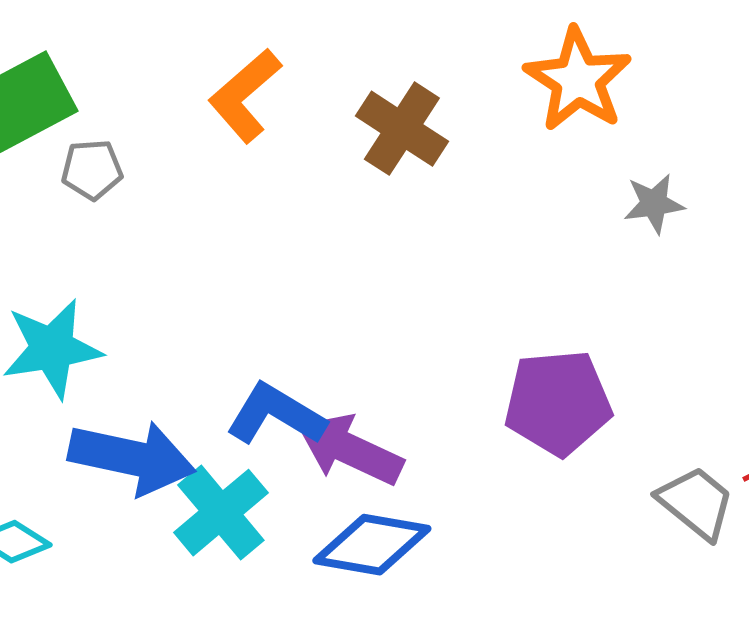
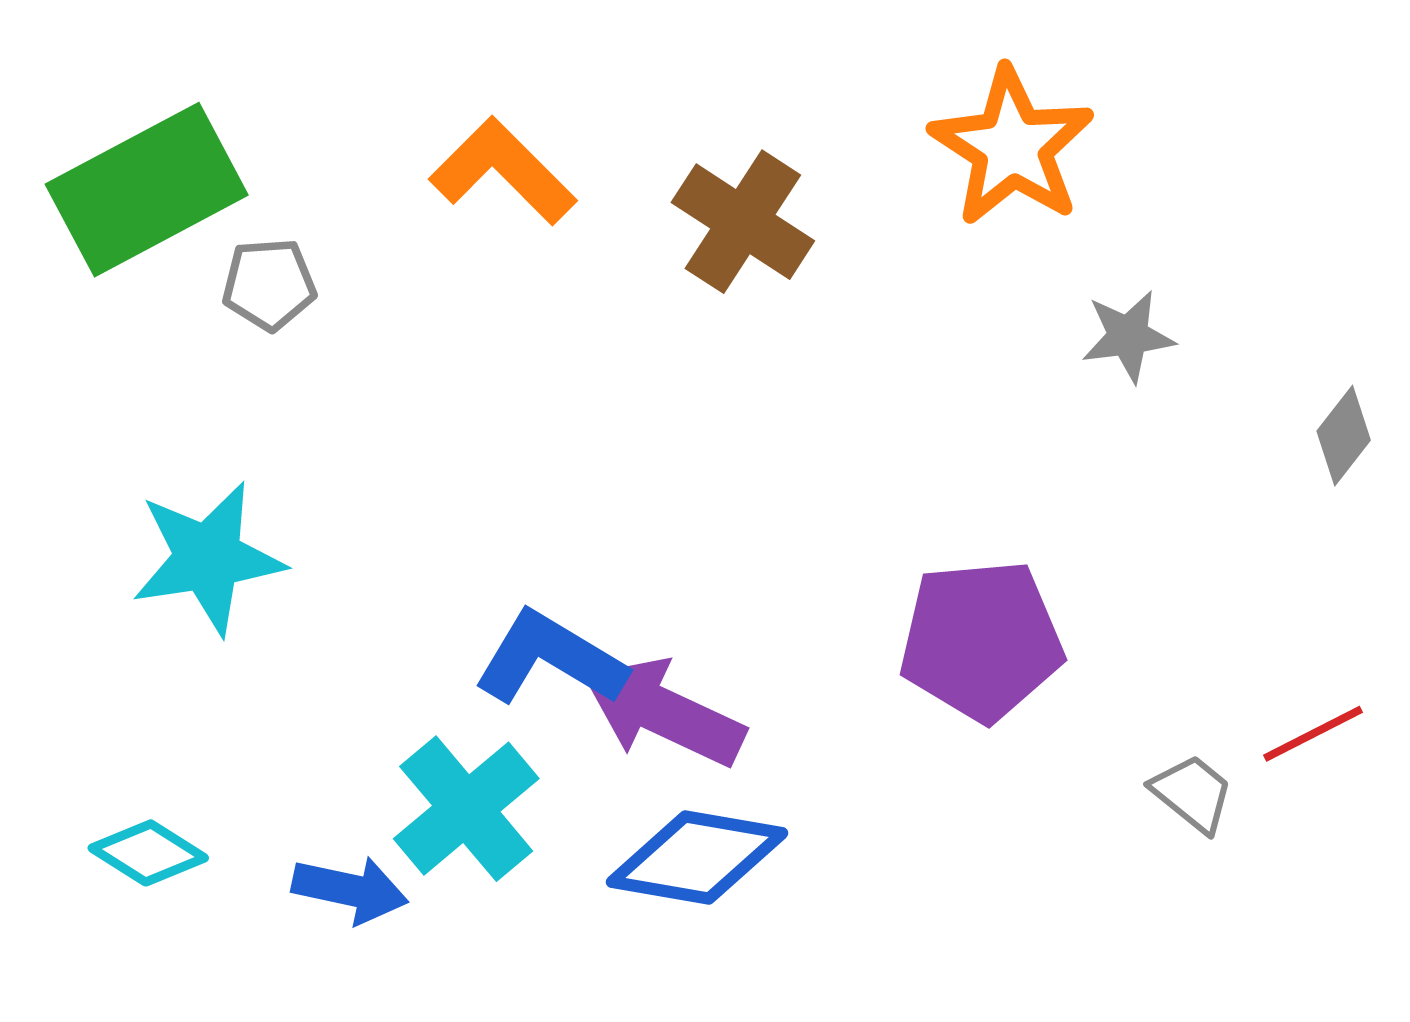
orange L-shape: (245, 96) -> (503, 171), turned 86
blue arrow: (132, 458) -> (350, 890), moved, size x0.6
gray trapezoid: (696, 503) -> (1192, 793), size x0.7

